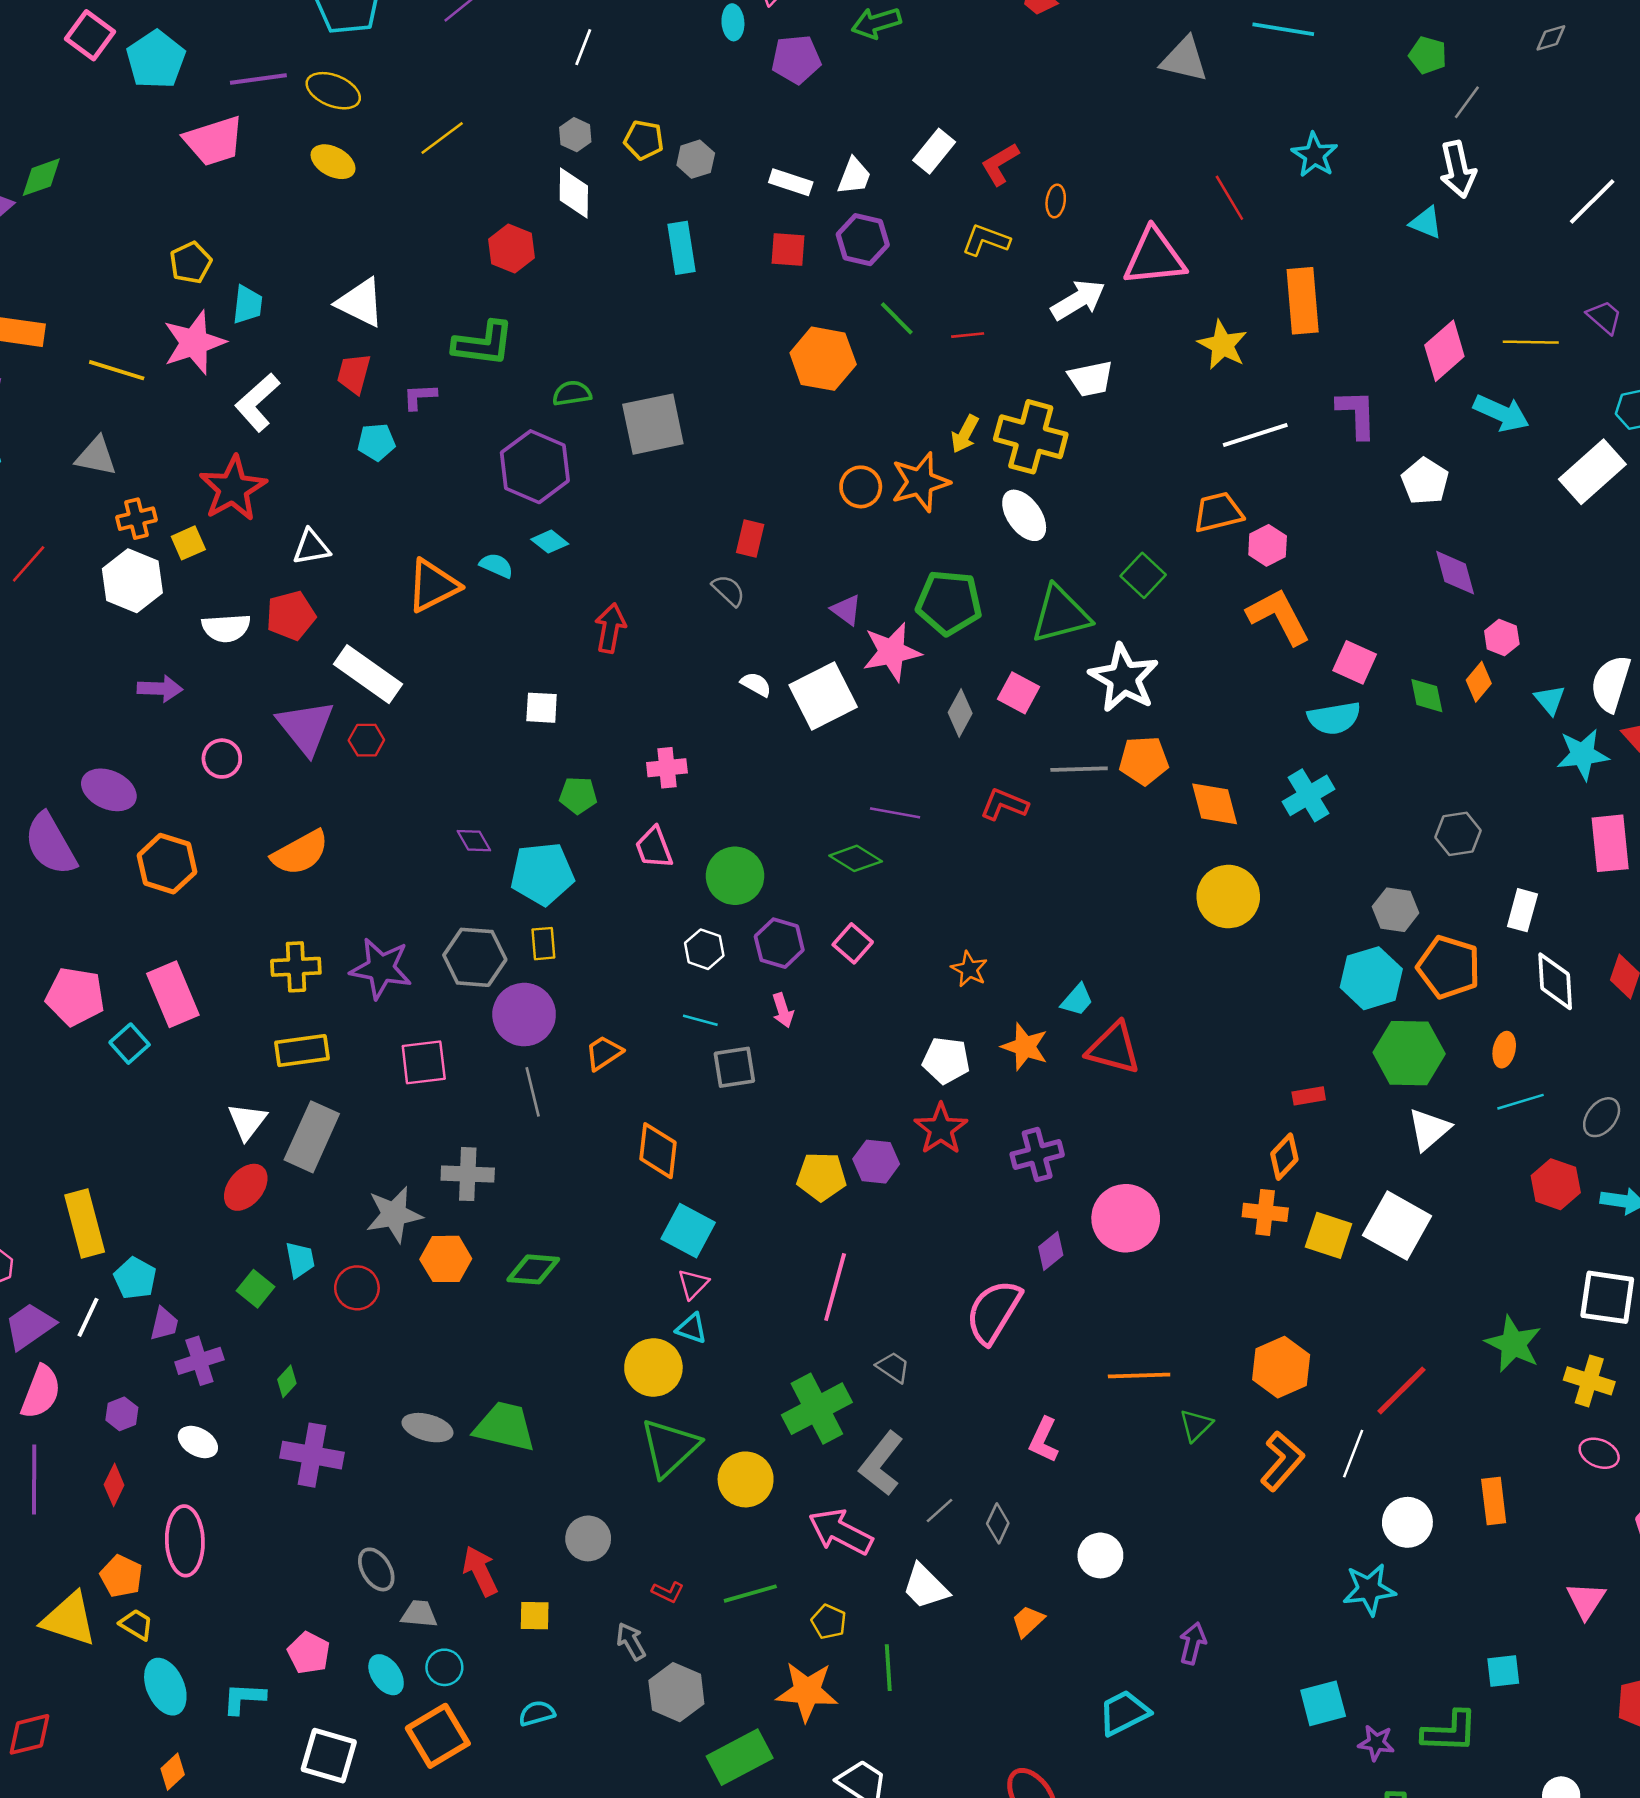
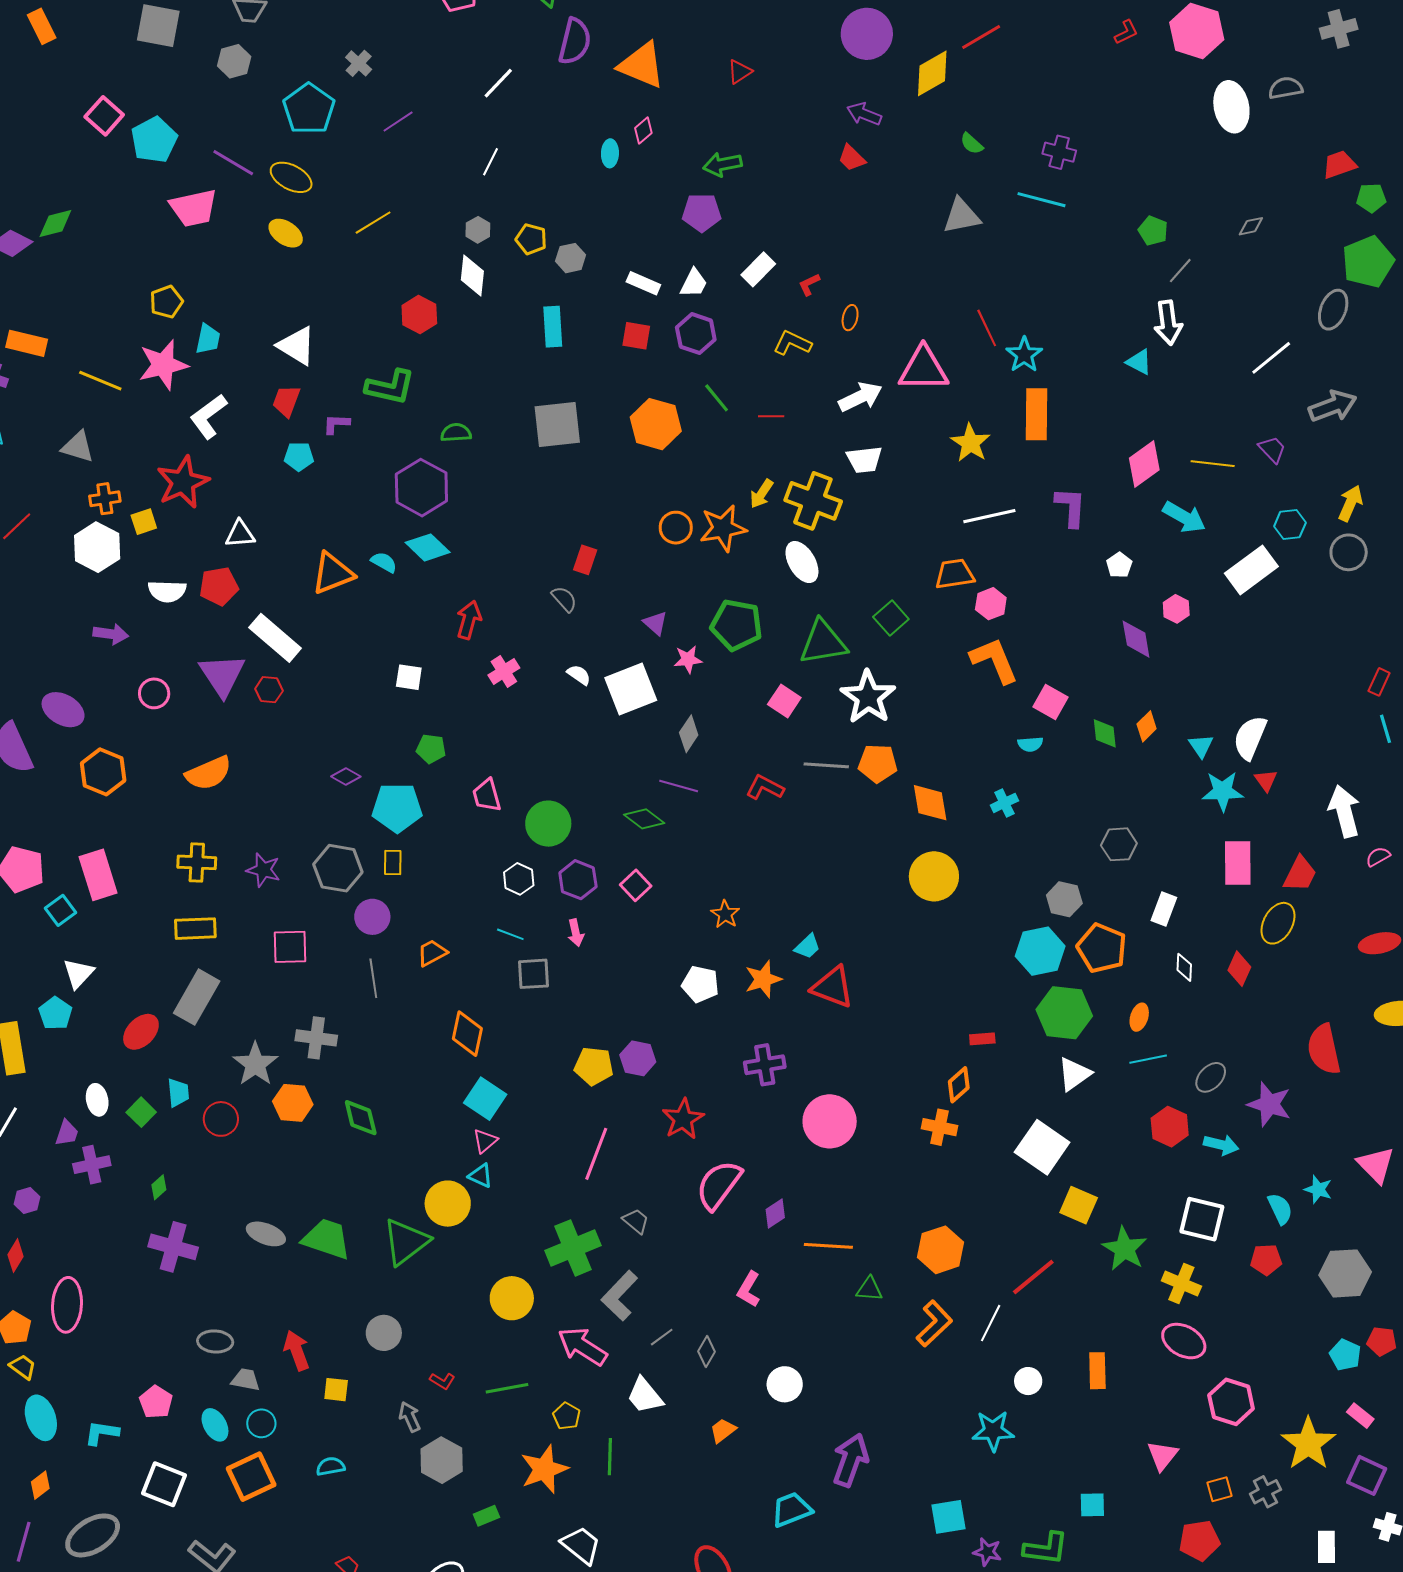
purple pentagon: (796, 59) -> (702, 213), moved
gray triangle: (1184, 59) -> (962, 216), turned -30
purple line: (258, 79) -> (233, 163), turned 33
cyan star: (1315, 155) -> (1024, 355), moved
red L-shape: (1000, 164) -> (809, 284), size x0.7
gray square: (653, 424) -> (557, 424), moved
white pentagon: (1425, 481) -> (1119, 565), size x0.7
cyan diamond: (550, 542) -> (428, 547), size x1.5
pink hexagon: (1502, 637) -> (1176, 609), moved
pink star: (892, 652) -> (688, 659), size x0.6
gray diamond: (960, 713) -> (689, 734), moved
cyan semicircle: (1334, 718) -> (1030, 744), size x0.6
pink cross: (667, 768) -> (504, 671), moved, turned -32
cyan cross: (1308, 795) -> (1004, 803), size x0.7
purple diamond: (474, 841) -> (346, 777), turned -36
purple star: (381, 968) -> (263, 870), size x0.7
white diamond: (1555, 981) -> (1184, 967), size x0.6
purple circle: (524, 1015) -> (372, 917), size x0.7
orange star: (1025, 1047) -> (763, 979), turned 30
white triangle: (247, 1121) -> (78, 973), moved
red star: (941, 1129) -> (683, 1119), moved
gray star: (394, 1214) -> (255, 1064), turned -30
yellow square: (1329, 1235) -> (1079, 1205), moved
purple diamond: (1051, 1251) -> (775, 1214), moved
green diamond: (533, 1269) -> (361, 1118), turned 66
cyan pentagon: (135, 1278) -> (55, 1013), moved
green triangle: (1196, 1425) -> (869, 1289), turned 44
white ellipse: (198, 1442) -> (97, 1100), moved, turned 44
green triangle: (670, 1447) -> (406, 1242), moved
pink ellipse: (1599, 1453) -> (1184, 1341), size x1.4
white circle: (1407, 1522) -> (1028, 1381), size x0.7
gray ellipse: (376, 1569) -> (215, 1341), turned -60
purple arrow: (1193, 1643) -> (851, 1460), size x1.6
orange star: (807, 1691) -> (544, 1469), turned -30
green rectangle: (740, 1757) -> (486, 1516), size x0.5

